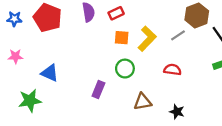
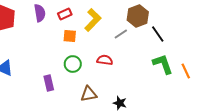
yellow L-shape: (147, 39) -> (93, 20), moved
red semicircle: (172, 70) -> (105, 60), moved
purple rectangle: (98, 90) -> (49, 83), turned -35

